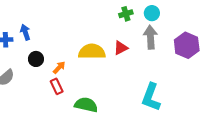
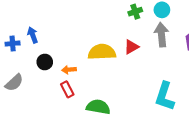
orange arrow: (59, 67) -> (69, 70), turned -136

